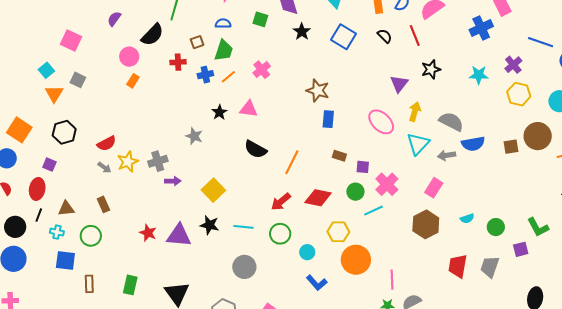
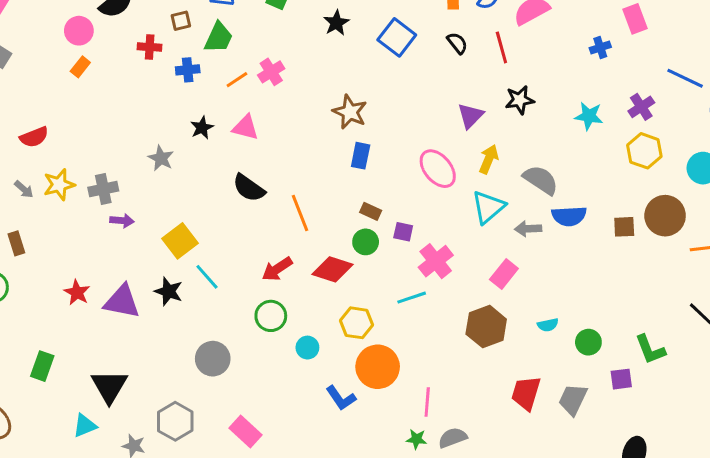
blue cross: (481, 28) -> (600, 48), size x0.6
orange line: (228, 77) -> (237, 80), moved
red semicircle: (107, 144) -> (34, 137), moved
orange line: (292, 162) -> (300, 213), turned -55
green circle: (355, 192) -> (366, 242), moved
cyan line: (243, 227) -> (207, 277), moved, turned 36
blue L-shape: (317, 283) -> (341, 398), moved

